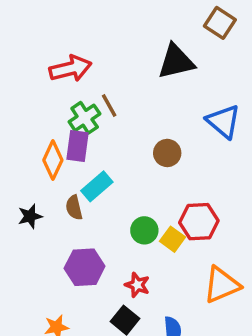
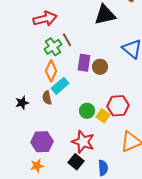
purple rectangle: (78, 146) -> (84, 63), moved
orange diamond: (53, 160) -> (51, 71), moved
purple hexagon: (85, 267) -> (42, 142), moved
red star: (137, 285) -> (83, 142), size x1.6

